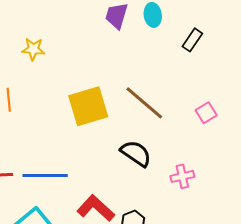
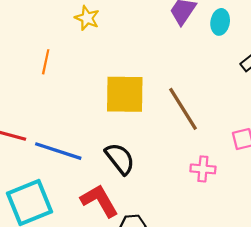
black semicircle: (136, 153) -> (120, 159), moved
pink cross: (182, 176) -> (203, 169), moved

